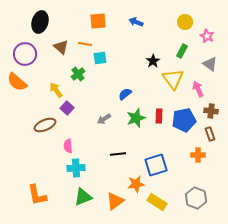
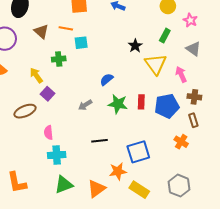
green cross: (78, 74) -> (59, 59), turned 32
green star: (136, 118) -> (118, 104), turned 30
orange cross: (198, 155) -> (181, 142), turned 32

